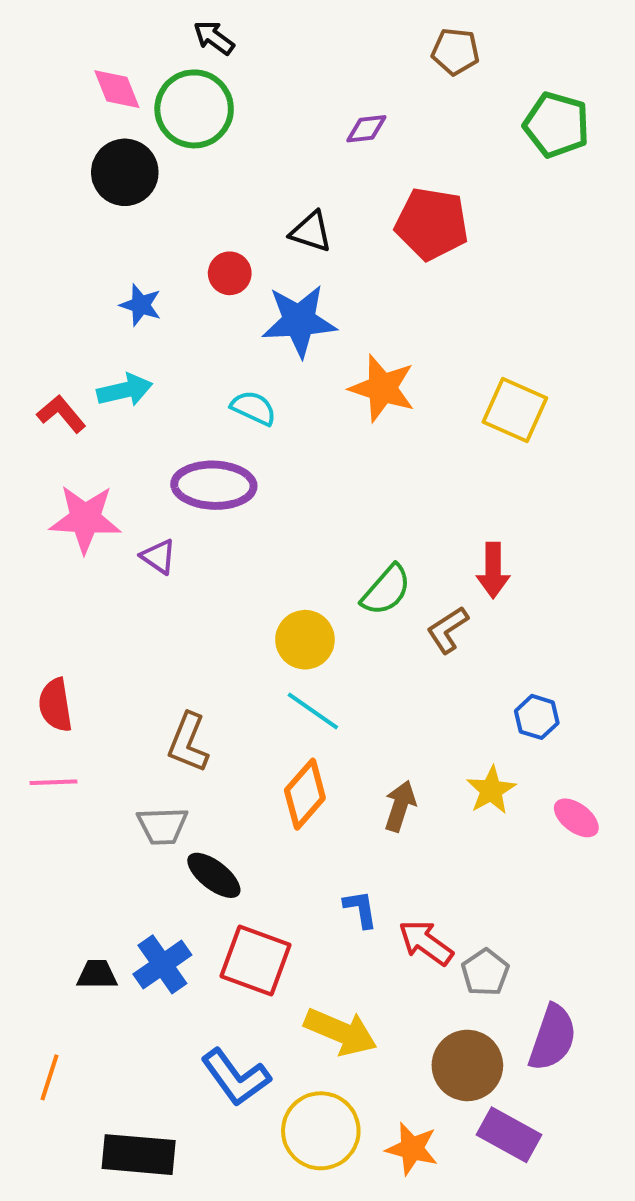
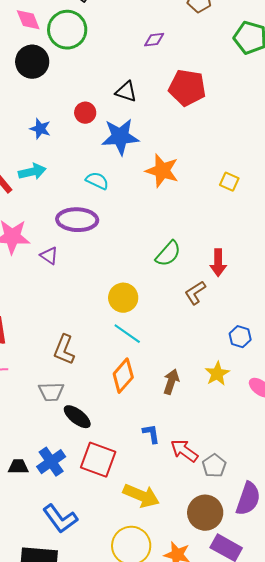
yellow square: (515, 410) -> (229, 182), size x0.6
green semicircle: (386, 590) -> (168, 254), moved
blue L-shape: (236, 1077) -> (60, 519), moved

